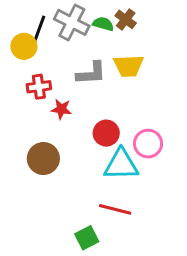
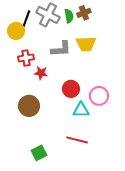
brown cross: (126, 19) -> (84, 13), turned 32
green semicircle: (103, 24) -> (69, 16), turned 64
cyan triangle: (121, 164) -> (81, 110), size x0.7
green square: (87, 238) -> (39, 153), moved

